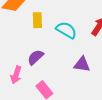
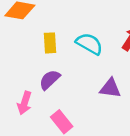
yellow rectangle: (37, 20) -> (50, 43), moved

